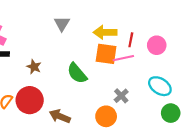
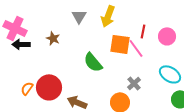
yellow arrow: (105, 32) -> (108, 16), moved, turned -70
pink line: (123, 58) -> (136, 48), turned 66
brown star: (34, 67) -> (53, 38), moved

